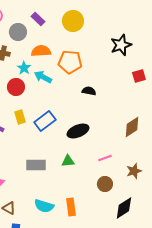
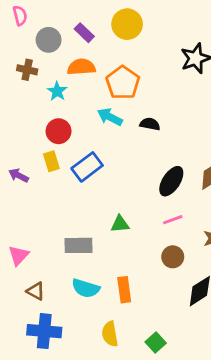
purple rectangle: (38, 19) -> (84, 33), moved
orange pentagon: (70, 62) -> (123, 83), turned 30
cyan arrow: (43, 77) -> (110, 117), moved
red circle: (16, 87) -> (59, 131), moved
black ellipse: (78, 131) -> (171, 181), moved, turned -35
gray rectangle: (36, 165) -> (79, 245), moved

